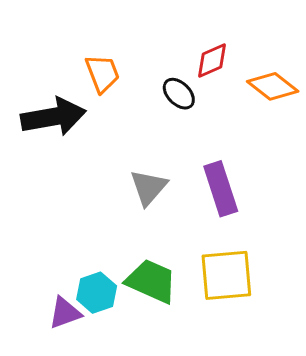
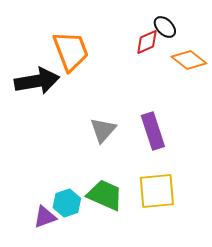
orange trapezoid: (102, 73) -> (71, 51), size x1.5
black ellipse: (179, 94) -> (165, 27), moved

